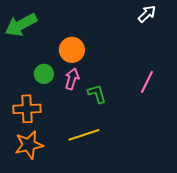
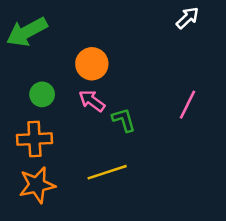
green circle: (44, 74) -> (42, 94), moved
pink arrow: (72, 79) -> (92, 101), turned -70

